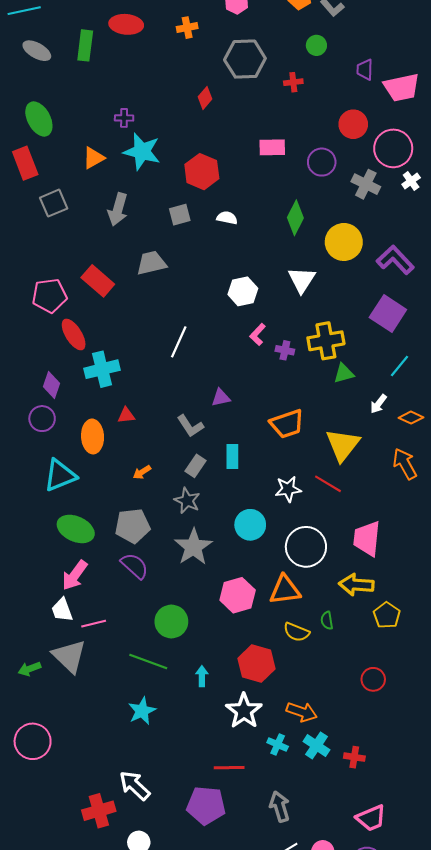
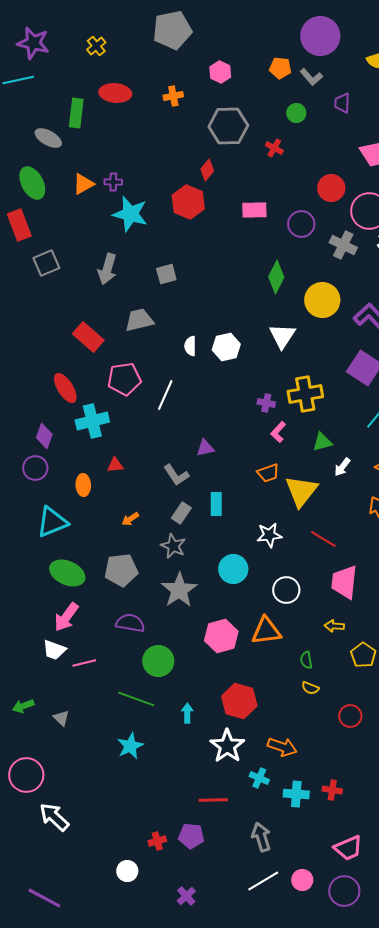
gray ellipse: (37, 51) -> (48, 138), moved
purple trapezoid: (365, 70) -> (342, 103), moved
red cross: (293, 82) -> (274, 148), turned 36
red diamond: (205, 98) -> (207, 170), moved
orange triangle: (94, 158) -> (83, 184), moved
red hexagon: (202, 172) -> (188, 202), moved
white semicircle: (227, 218) -> (190, 346), moved, turned -102
pink pentagon: (49, 296) -> (124, 379), moved
pink L-shape: (258, 334) -> (278, 432), moved
green triangle: (344, 373) -> (322, 442), moved
white arrow: (378, 404) -> (342, 467), moved
orange trapezoid: (287, 424) -> (268, 473), size x0.7
orange ellipse: (93, 436) -> (83, 485), size x0.7
yellow triangle: (343, 445) -> (301, 491), moved
red line: (328, 484) -> (323, 539), moved
white circle: (306, 547) -> (286, 590), size x0.7
purple semicircle: (135, 566) -> (130, 623), moved, turned -32
yellow arrow: (356, 585) -> (334, 626), size x0.6
white trapezoid: (62, 610) -> (54, 650), turned -50
yellow semicircle: (296, 632) -> (310, 688), moved, size x0.7
gray triangle: (69, 656) -> (61, 718), moved, size x0.5
cyan cross: (316, 746) -> (296, 794), moved, turned -30
white arrow: (135, 786) -> (54, 817), moved
purple pentagon: (206, 805) -> (191, 836), size x0.7
red cross: (99, 811) -> (157, 841), moved, size x0.6

